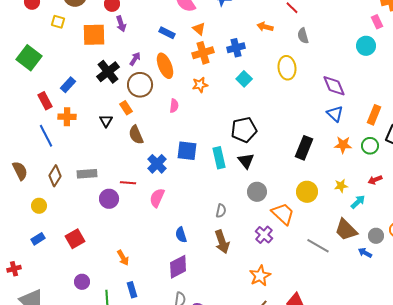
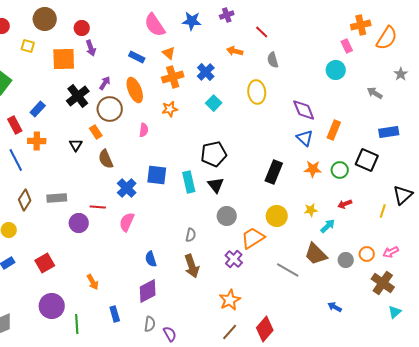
blue cross: (236, 48) -> (206, 72), turned -30
orange rectangle: (374, 115) -> (334, 130), moved
orange trapezoid: (283, 214) -> (253, 238), turned -75
blue arrow: (365, 253) -> (335, 307), moved
purple circle: (82, 282) -> (52, 306), size x1.6
blue rectangle: (132, 290) -> (115, 314), moved

